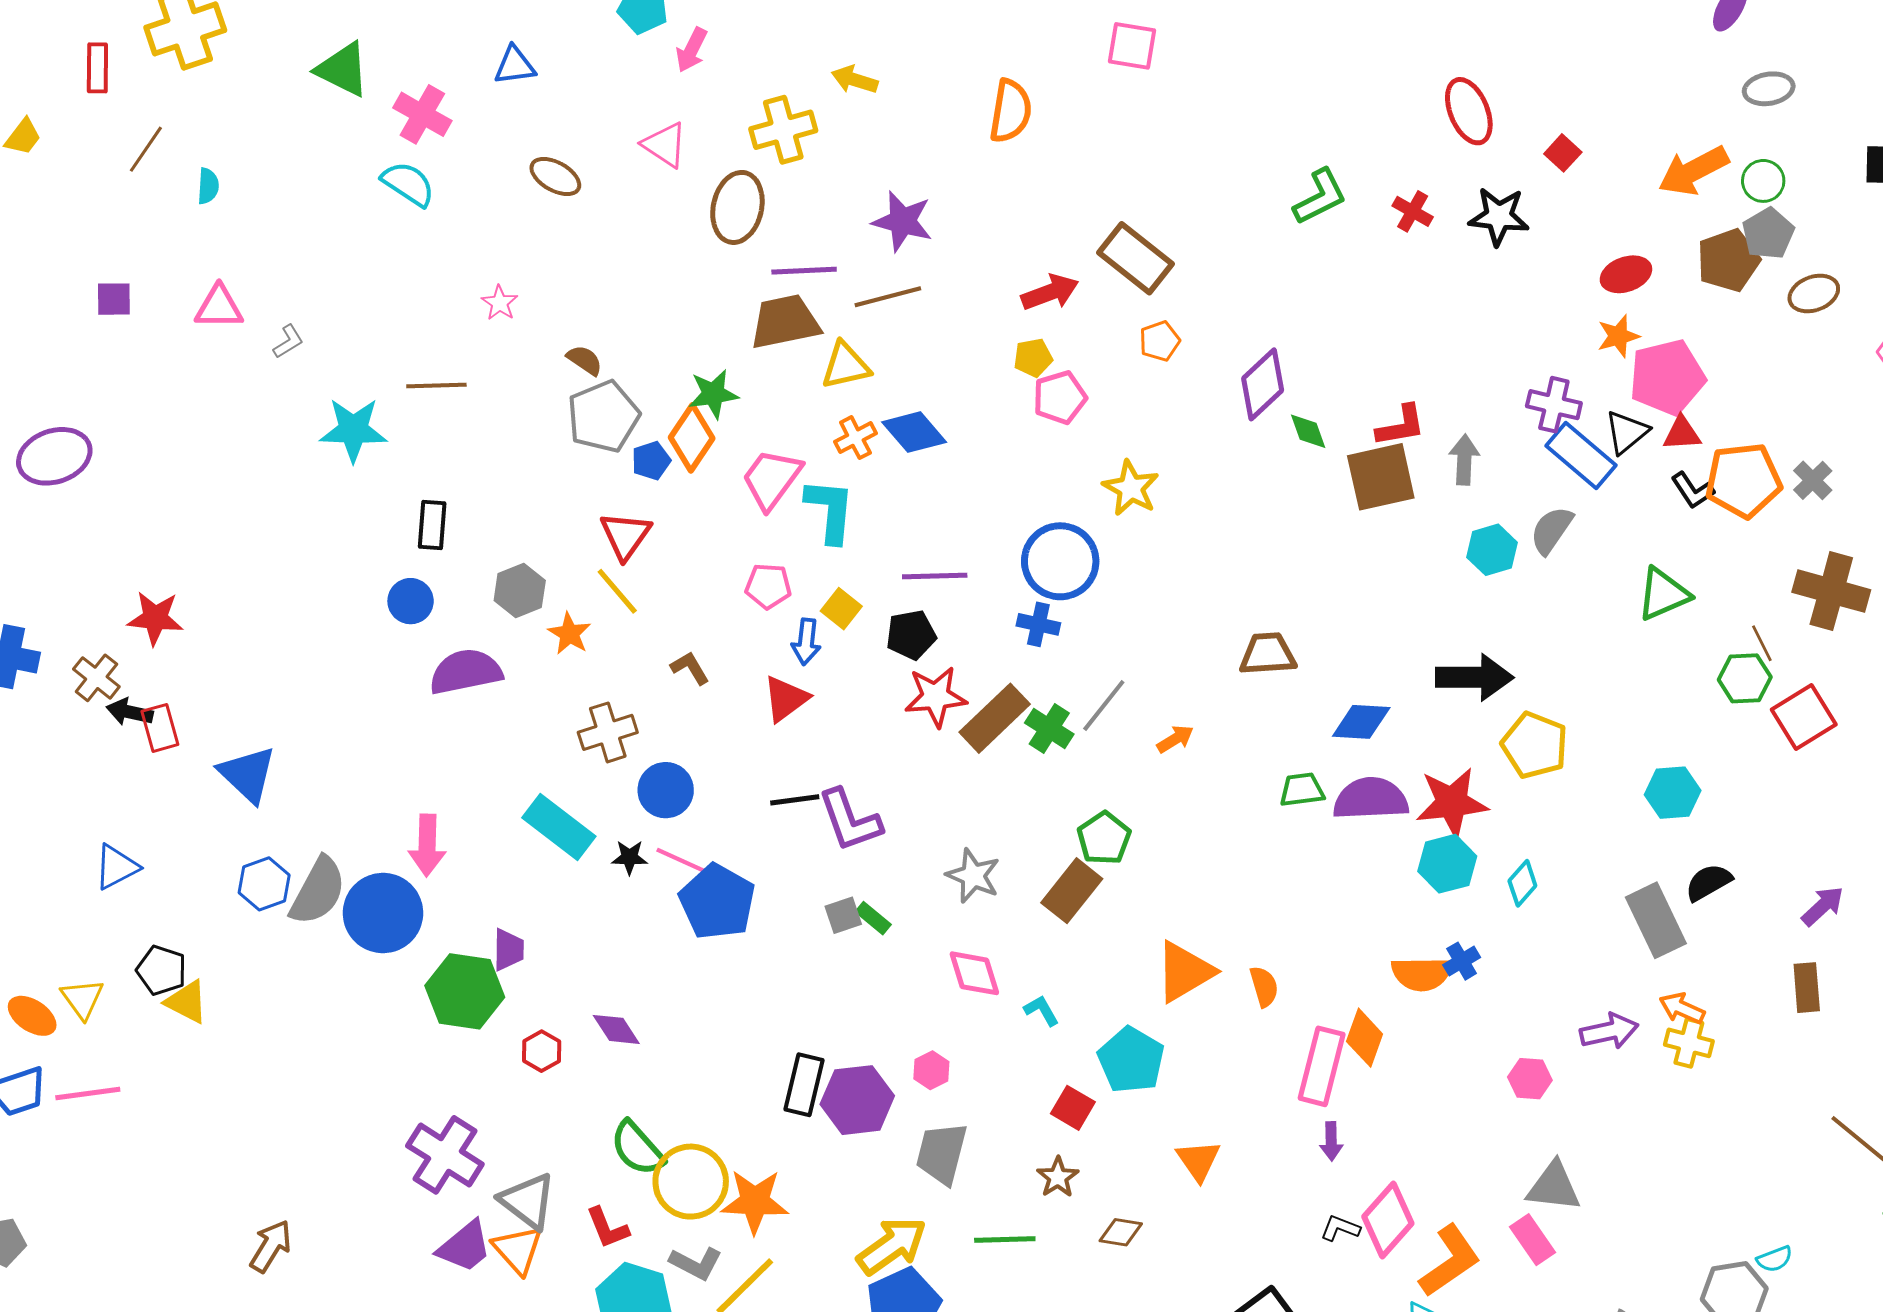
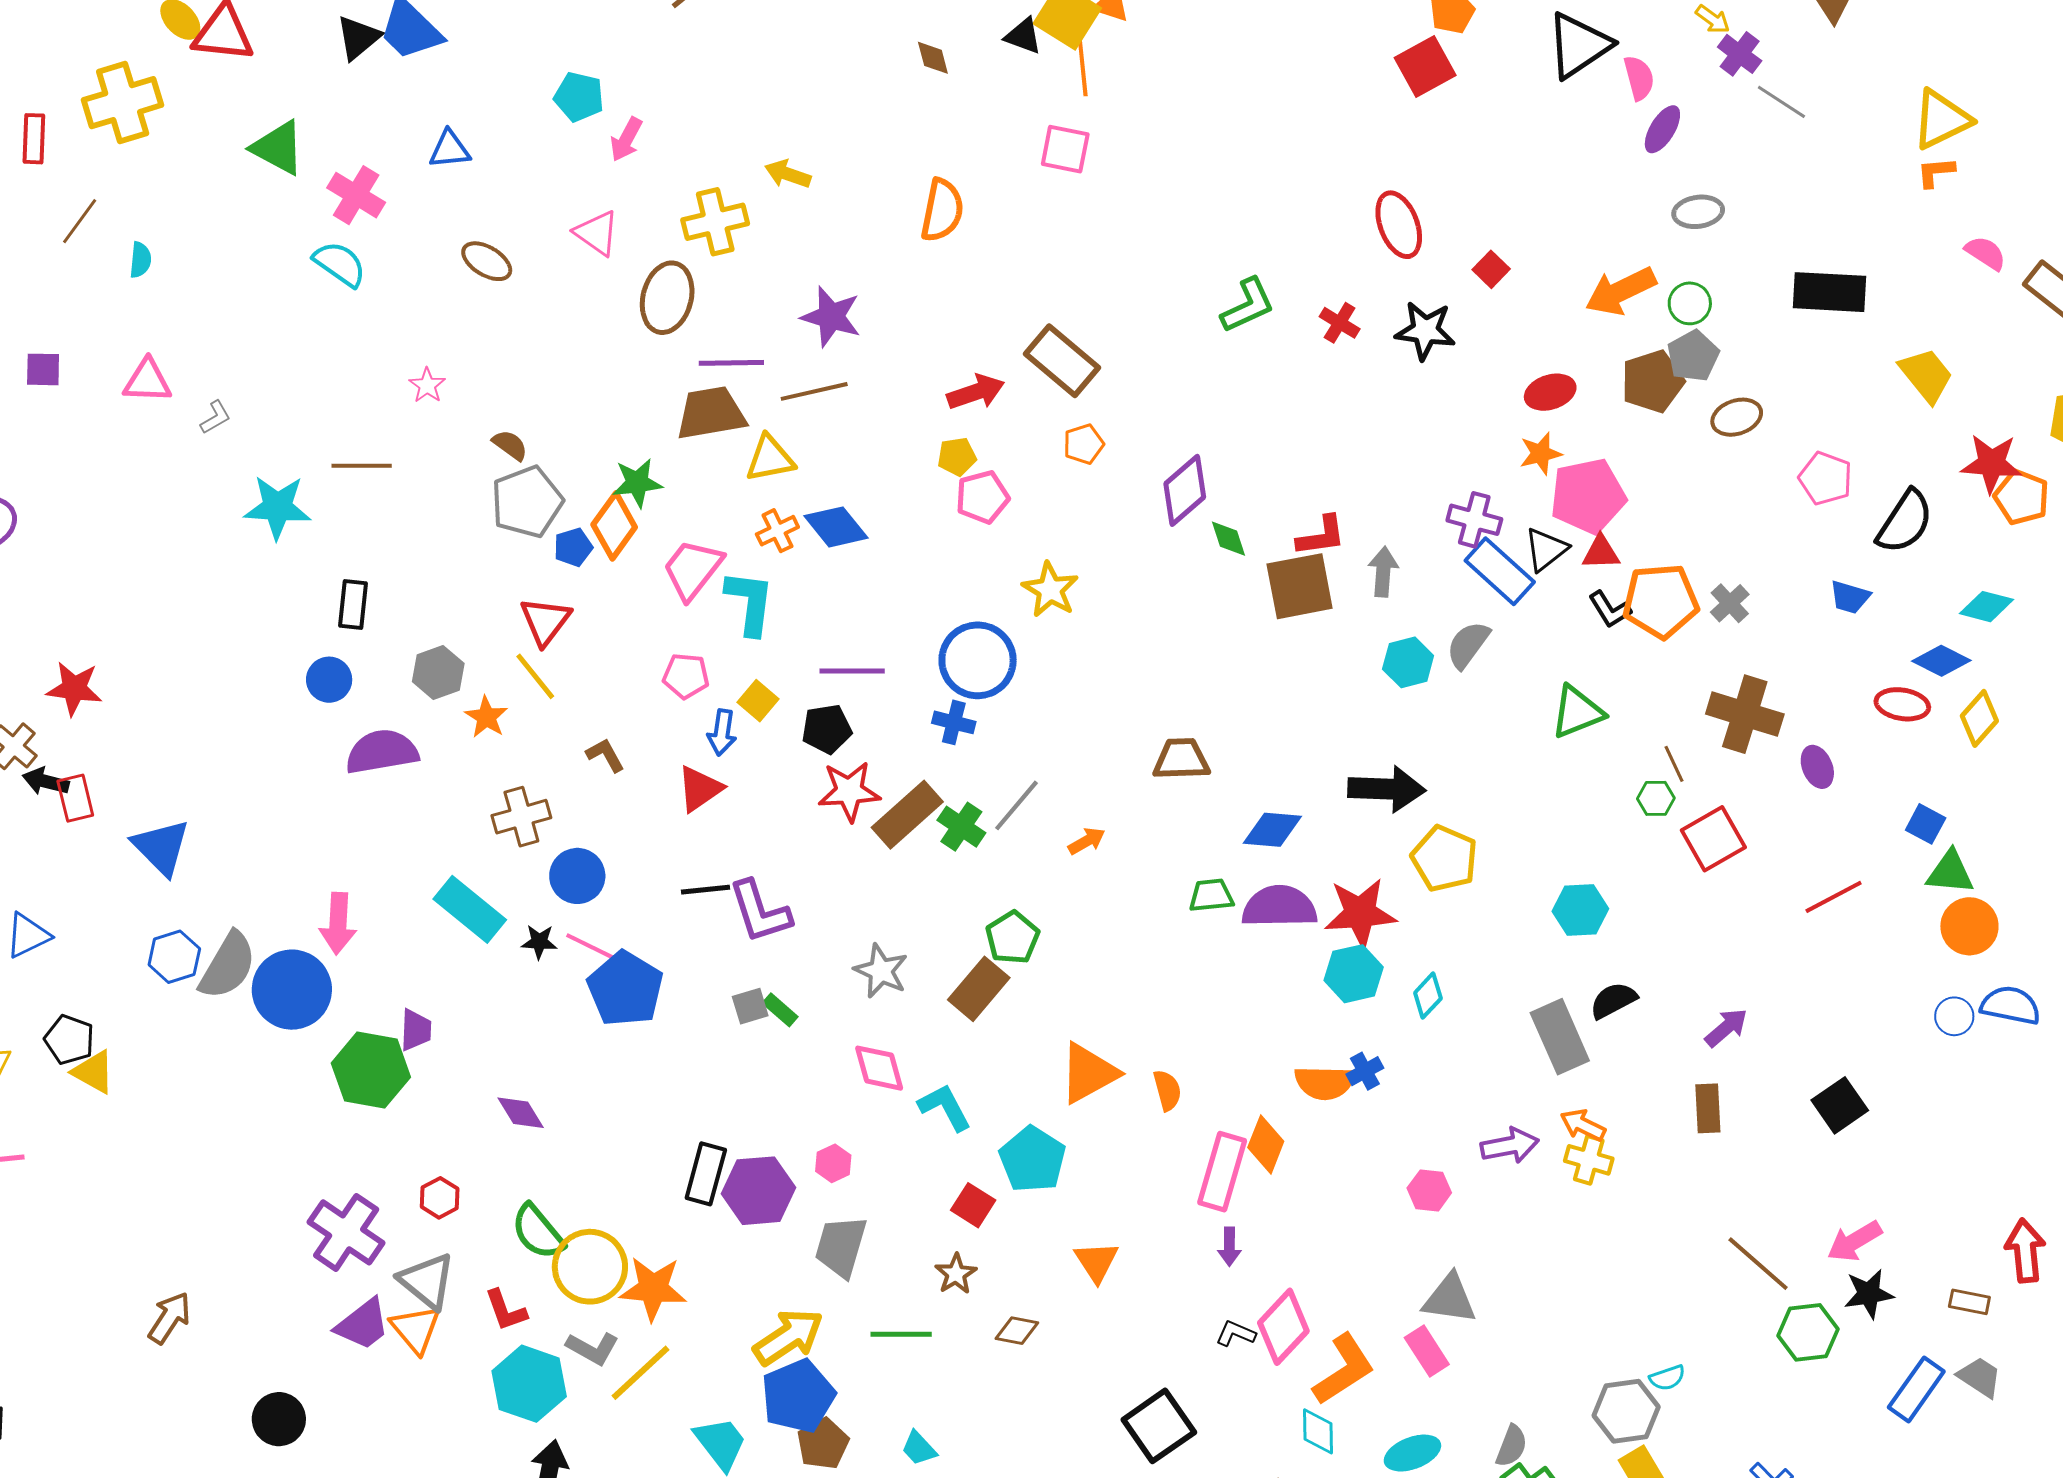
green hexagon: (1745, 678) -> (1656, 798), size x0.7
cyan L-shape: (1042, 1010) -> (945, 1107), size x1.5
red hexagon: (542, 1051) -> (440, 1198), moved

